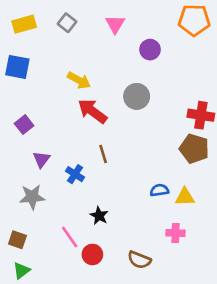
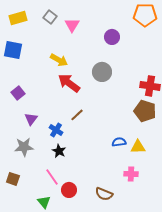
pink triangle: (115, 24) -> (72, 25), moved
brown line: (103, 154) -> (77, 115), turned 64
black star: (99, 216) -> (59, 151), moved
green triangle: (21, 271) -> (44, 202), moved, turned -32

